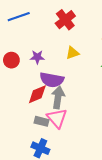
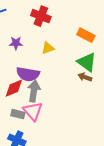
red cross: (65, 20) -> (41, 16), turned -30
purple star: (37, 57) -> (16, 43), moved

